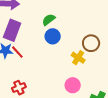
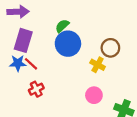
blue circle: (53, 36) -> (68, 44), size x1.5
red cross: (19, 88) -> (36, 89), moved

